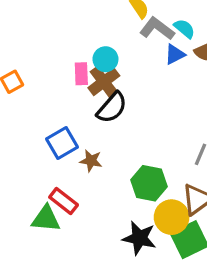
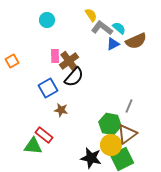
cyan circle: (105, 59) -> (47, 20), moved
blue square: (62, 143) -> (48, 88), moved
green hexagon: (149, 183) -> (110, 124), moved

